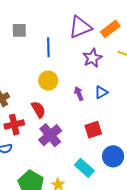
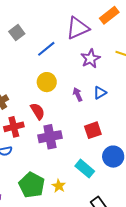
orange rectangle: (110, 29) -> (109, 15), moved
gray square: (19, 30) -> (17, 33), turned -35
blue line: (48, 47) -> (46, 49), turned 54
purple cross: (50, 135) -> (50, 137), turned 30

